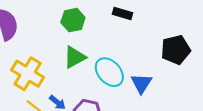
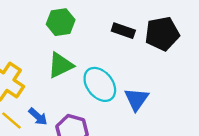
black rectangle: (123, 13) -> (123, 31), moved
black pentagon: (176, 50) -> (162, 34), moved

